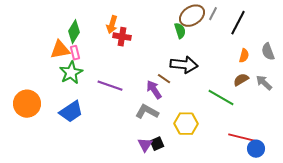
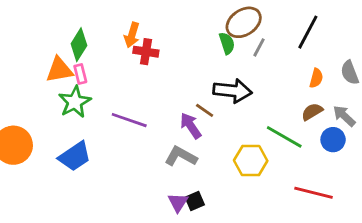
gray line: (213, 14) -> (259, 47), moved
yellow hexagon: (186, 124) -> (251, 161), moved
blue circle: (256, 149) -> (333, 140), moved

